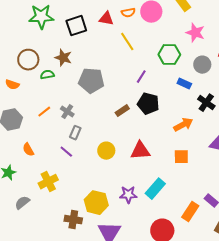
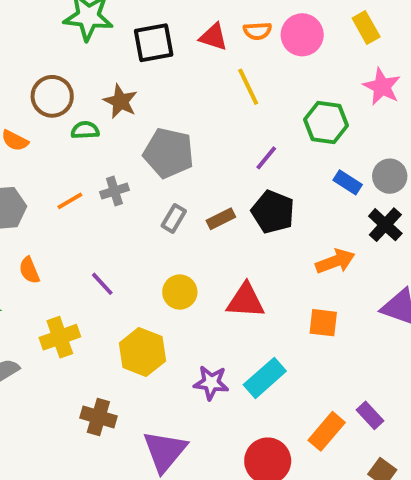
gray circle: (202, 65) -> (390, 176), moved
gray cross: (67, 112) -> (114, 191), moved, turned 32
gray rectangle: (75, 133) -> (174, 218), moved
yellow hexagon: (96, 203) -> (142, 352), moved

